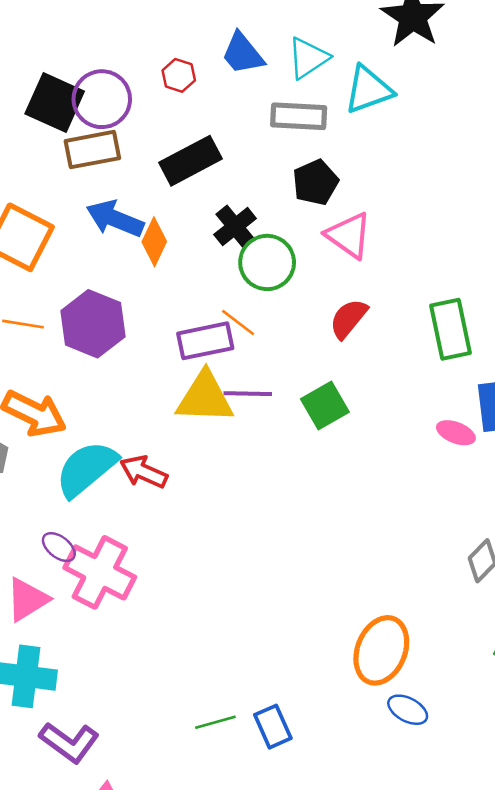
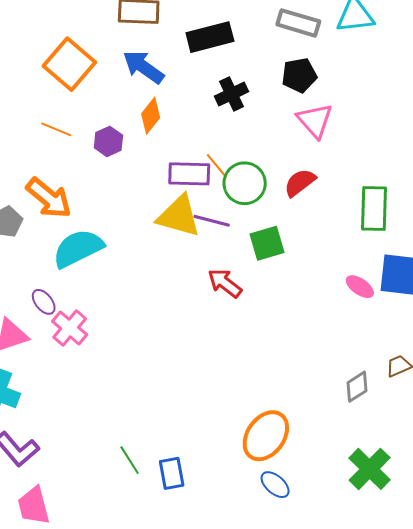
orange diamond: (154, 242) -> (151, 116), moved
green circle: (267, 262) -> (245, 183), moved
purple hexagon: (93, 324) -> (108, 141), size x0.6
red arrow: (144, 472) -> (225, 283), moved
pink cross: (100, 572) -> (70, 328), size x0.7
green line: (215, 722) -> (130, 460), turned 60

